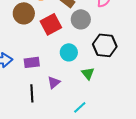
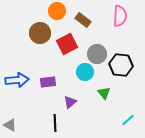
gray circle: (81, 19) -> (97, 54), moved
black line: (32, 93) -> (55, 123), moved
cyan line: (80, 107) -> (128, 120), moved

